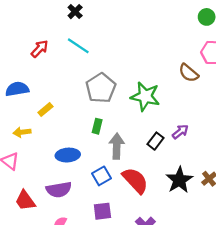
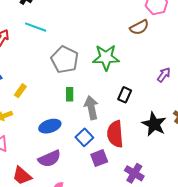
brown semicircle: (189, 73) -> (139, 27), turned -54
purple arrow: (180, 132) -> (164, 75), moved
red semicircle: (135, 180) -> (115, 134), turned -128
purple square: (102, 211) -> (99, 158), moved

